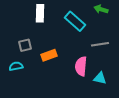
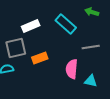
white rectangle: (40, 13) -> (31, 26), moved, turned 66
gray square: (25, 45) -> (16, 48), size x1.5

